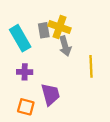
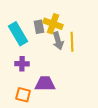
yellow line: (91, 66) -> (72, 42), moved
purple trapezoid: (51, 94) -> (45, 84), turned -75

